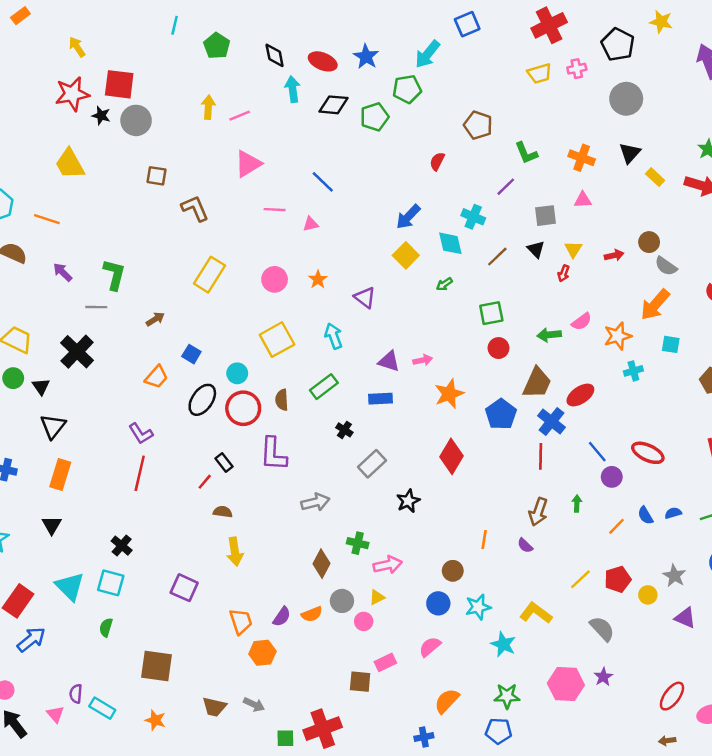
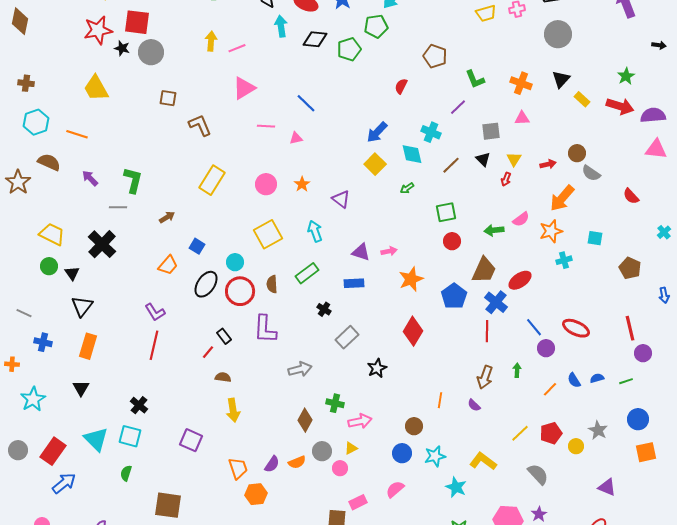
orange arrow: (655, 305) -> (562, 198), moved
purple triangle: (685, 618) -> (607, 487), moved

